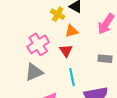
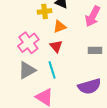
yellow cross: (58, 14) -> (45, 11), turned -32
cyan line: (72, 77) -> (52, 70), moved

